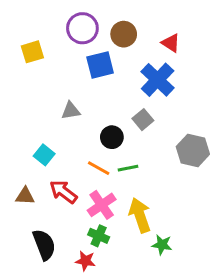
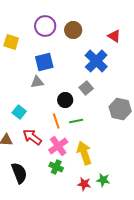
red triangle: (171, 43) -> (114, 36), moved
yellow square: (32, 52) -> (11, 42), turned 35
blue square: (100, 65) -> (44, 62), moved
orange line: (99, 168) -> (56, 121), turned 42
green star: (162, 245) -> (103, 180), moved
red star: (85, 261) -> (84, 184), moved

